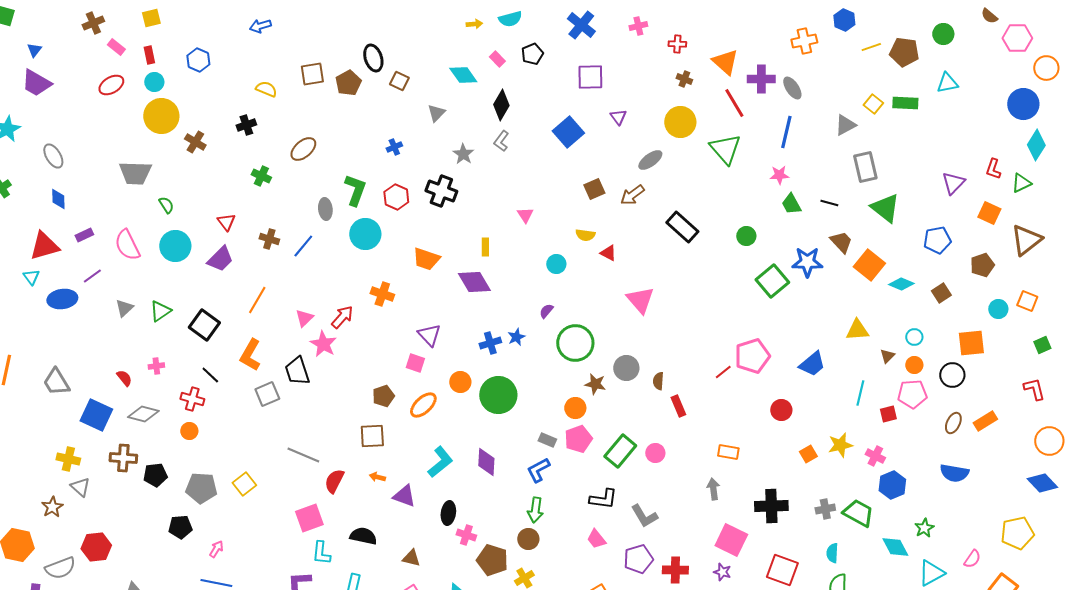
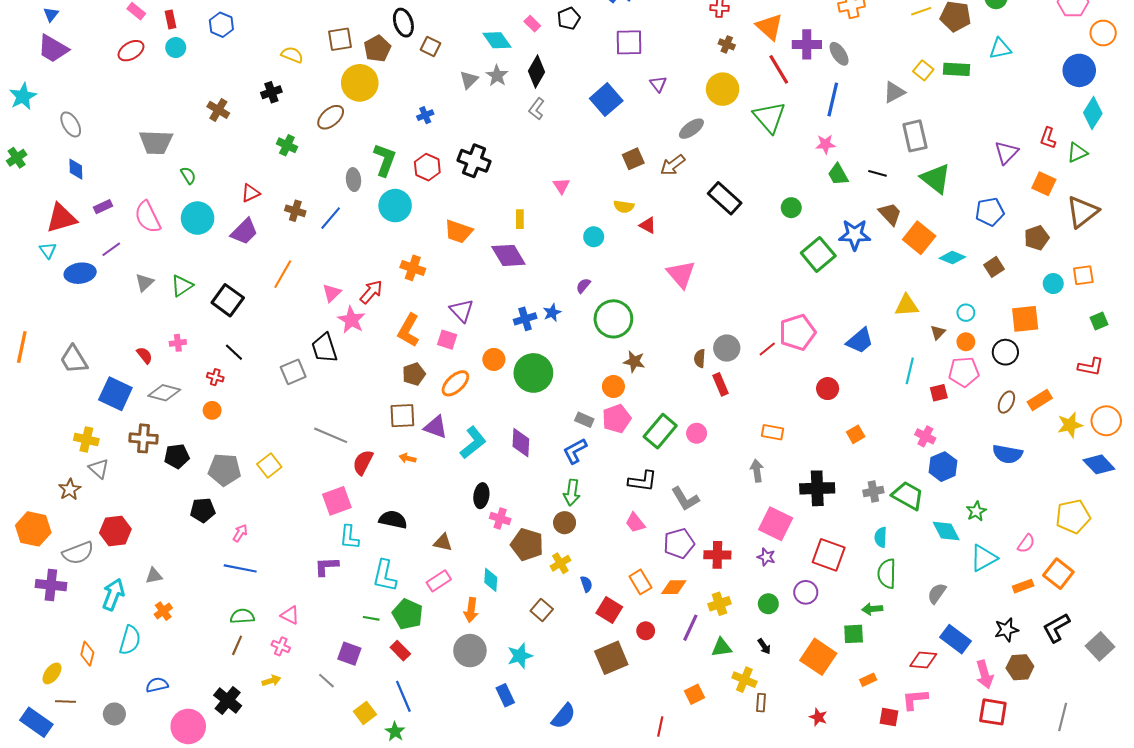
yellow circle: (161, 116) -> (360, 83), moved
gray star: (463, 154) -> (497, 76), moved
red triangle: (226, 222) -> (251, 193), turned 42
orange square: (1027, 301) -> (1083, 275), turned -30
orange L-shape: (250, 355) -> (409, 330), moved
gray circle: (626, 368) -> (727, 348), moved
red L-shape: (1034, 389) -> (1091, 367), turned 115
red cross: (192, 399) -> (215, 377), size x0.7
yellow star: (840, 445) -> (1070, 425), moved
purple triangle: (404, 496) -> (436, 427), moved

